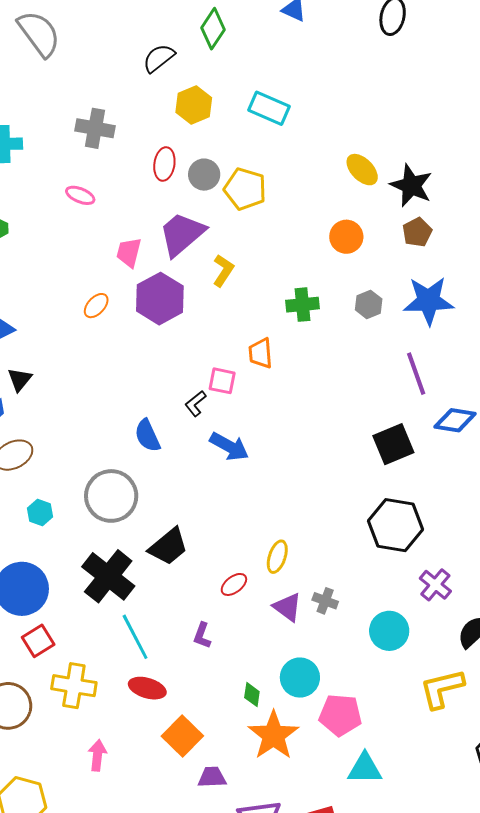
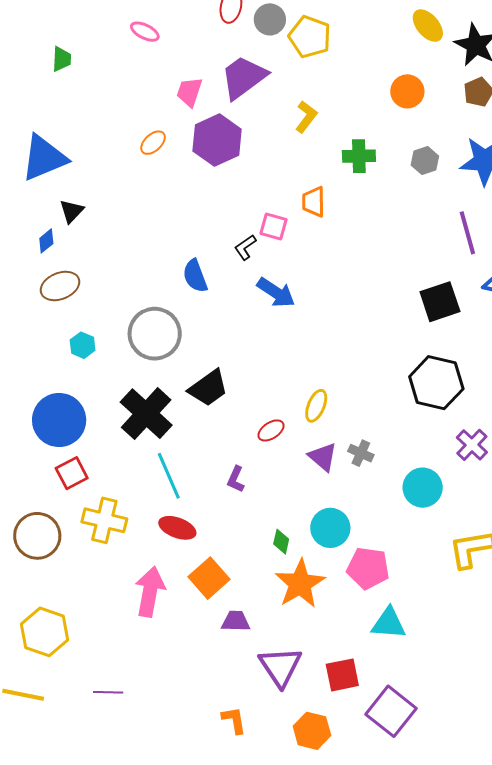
yellow L-shape: (223, 271) -> (306, 117), moved
pink arrow: (97, 755) -> (150, 592), moved, size x1.6

